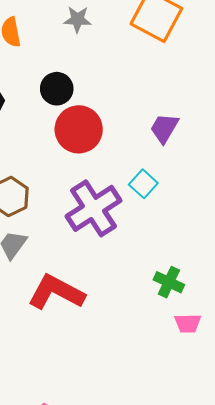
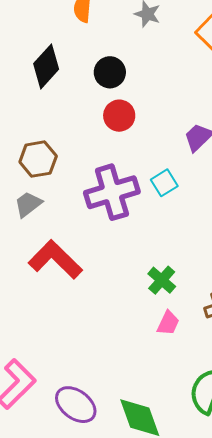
red circle: (79, 129) -> (119, 116), size x0.7
pink trapezoid: (188, 323) -> (168, 323), turned -80

